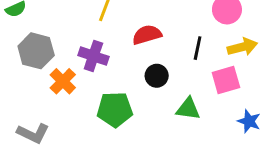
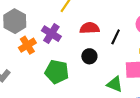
black line: (198, 48) -> (116, 37), moved
green triangle: (188, 109) -> (115, 84), moved

